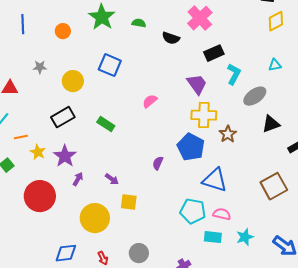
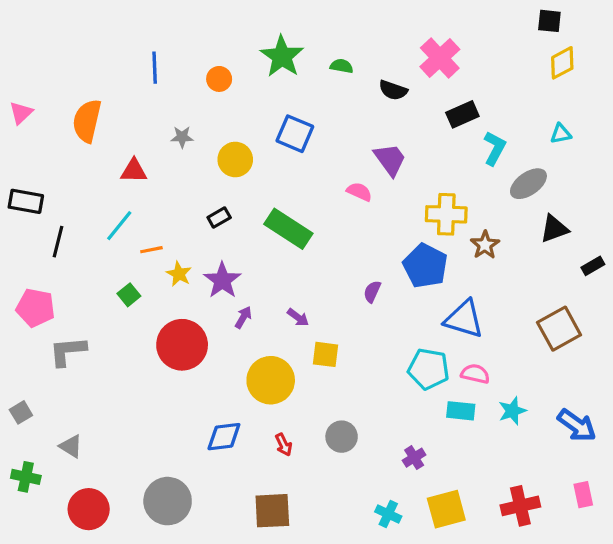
purple trapezoid: (197, 84) -> (390, 159), moved
pink semicircle: (150, 101) -> (359, 192), turned 63
black rectangle: (63, 117) -> (219, 217), size x0.6
green rectangle: (106, 124) -> (288, 229), size x1.6

